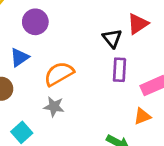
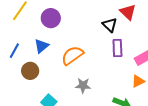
red triangle: (138, 24) -> (128, 12), turned -36
gray star: (54, 107) -> (83, 86), moved

